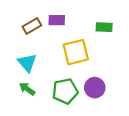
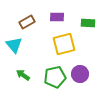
purple rectangle: (57, 20) -> (57, 17), moved
cyan triangle: (27, 63) -> (14, 45), moved

